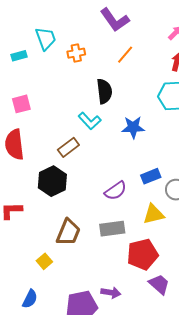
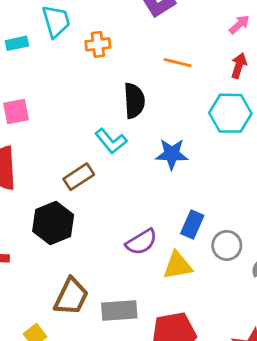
orange line: (125, 55) -> (178, 63), moved, turned 60
blue rectangle: (151, 176) -> (192, 224), turned -48
yellow triangle: (154, 214) -> (178, 266), moved
gray rectangle: (112, 229) -> (119, 311), moved

